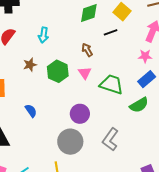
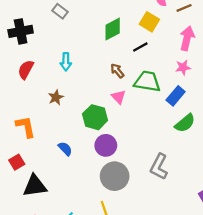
green hexagon: (58, 71) -> (95, 117), moved
blue rectangle: (147, 79) -> (176, 96), moved
green trapezoid: (111, 84) -> (147, 81), moved
purple circle: (80, 114) -> (106, 145), moved

